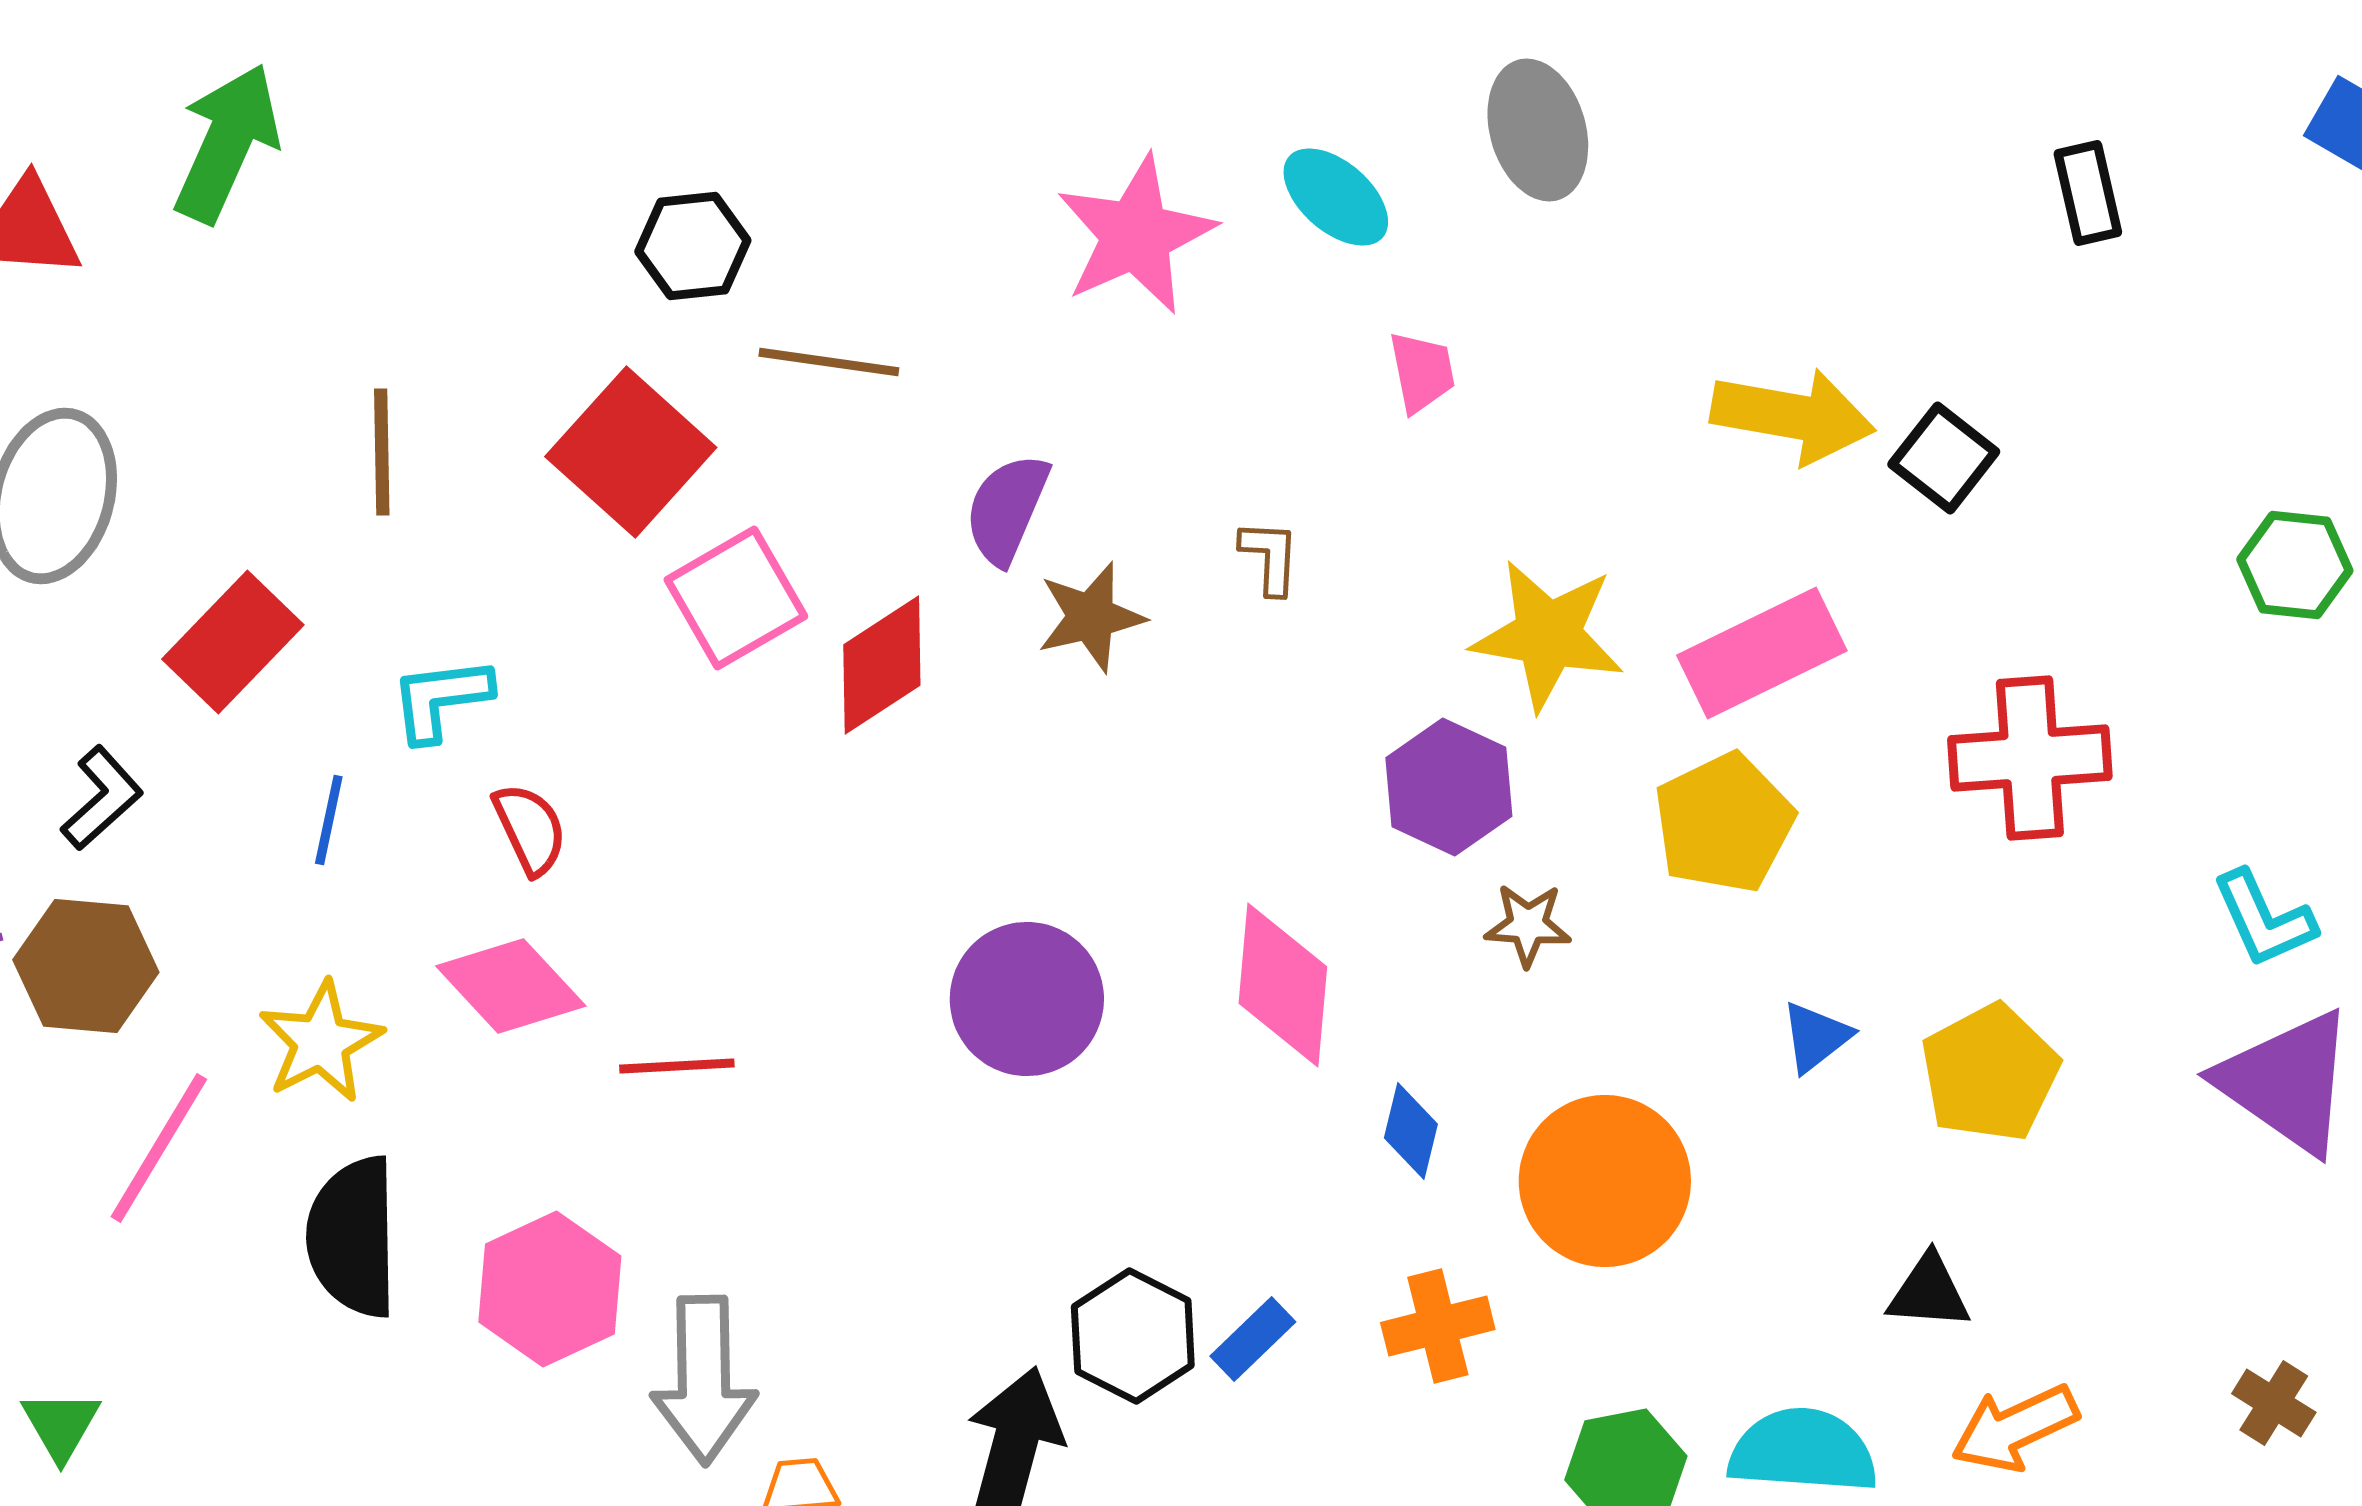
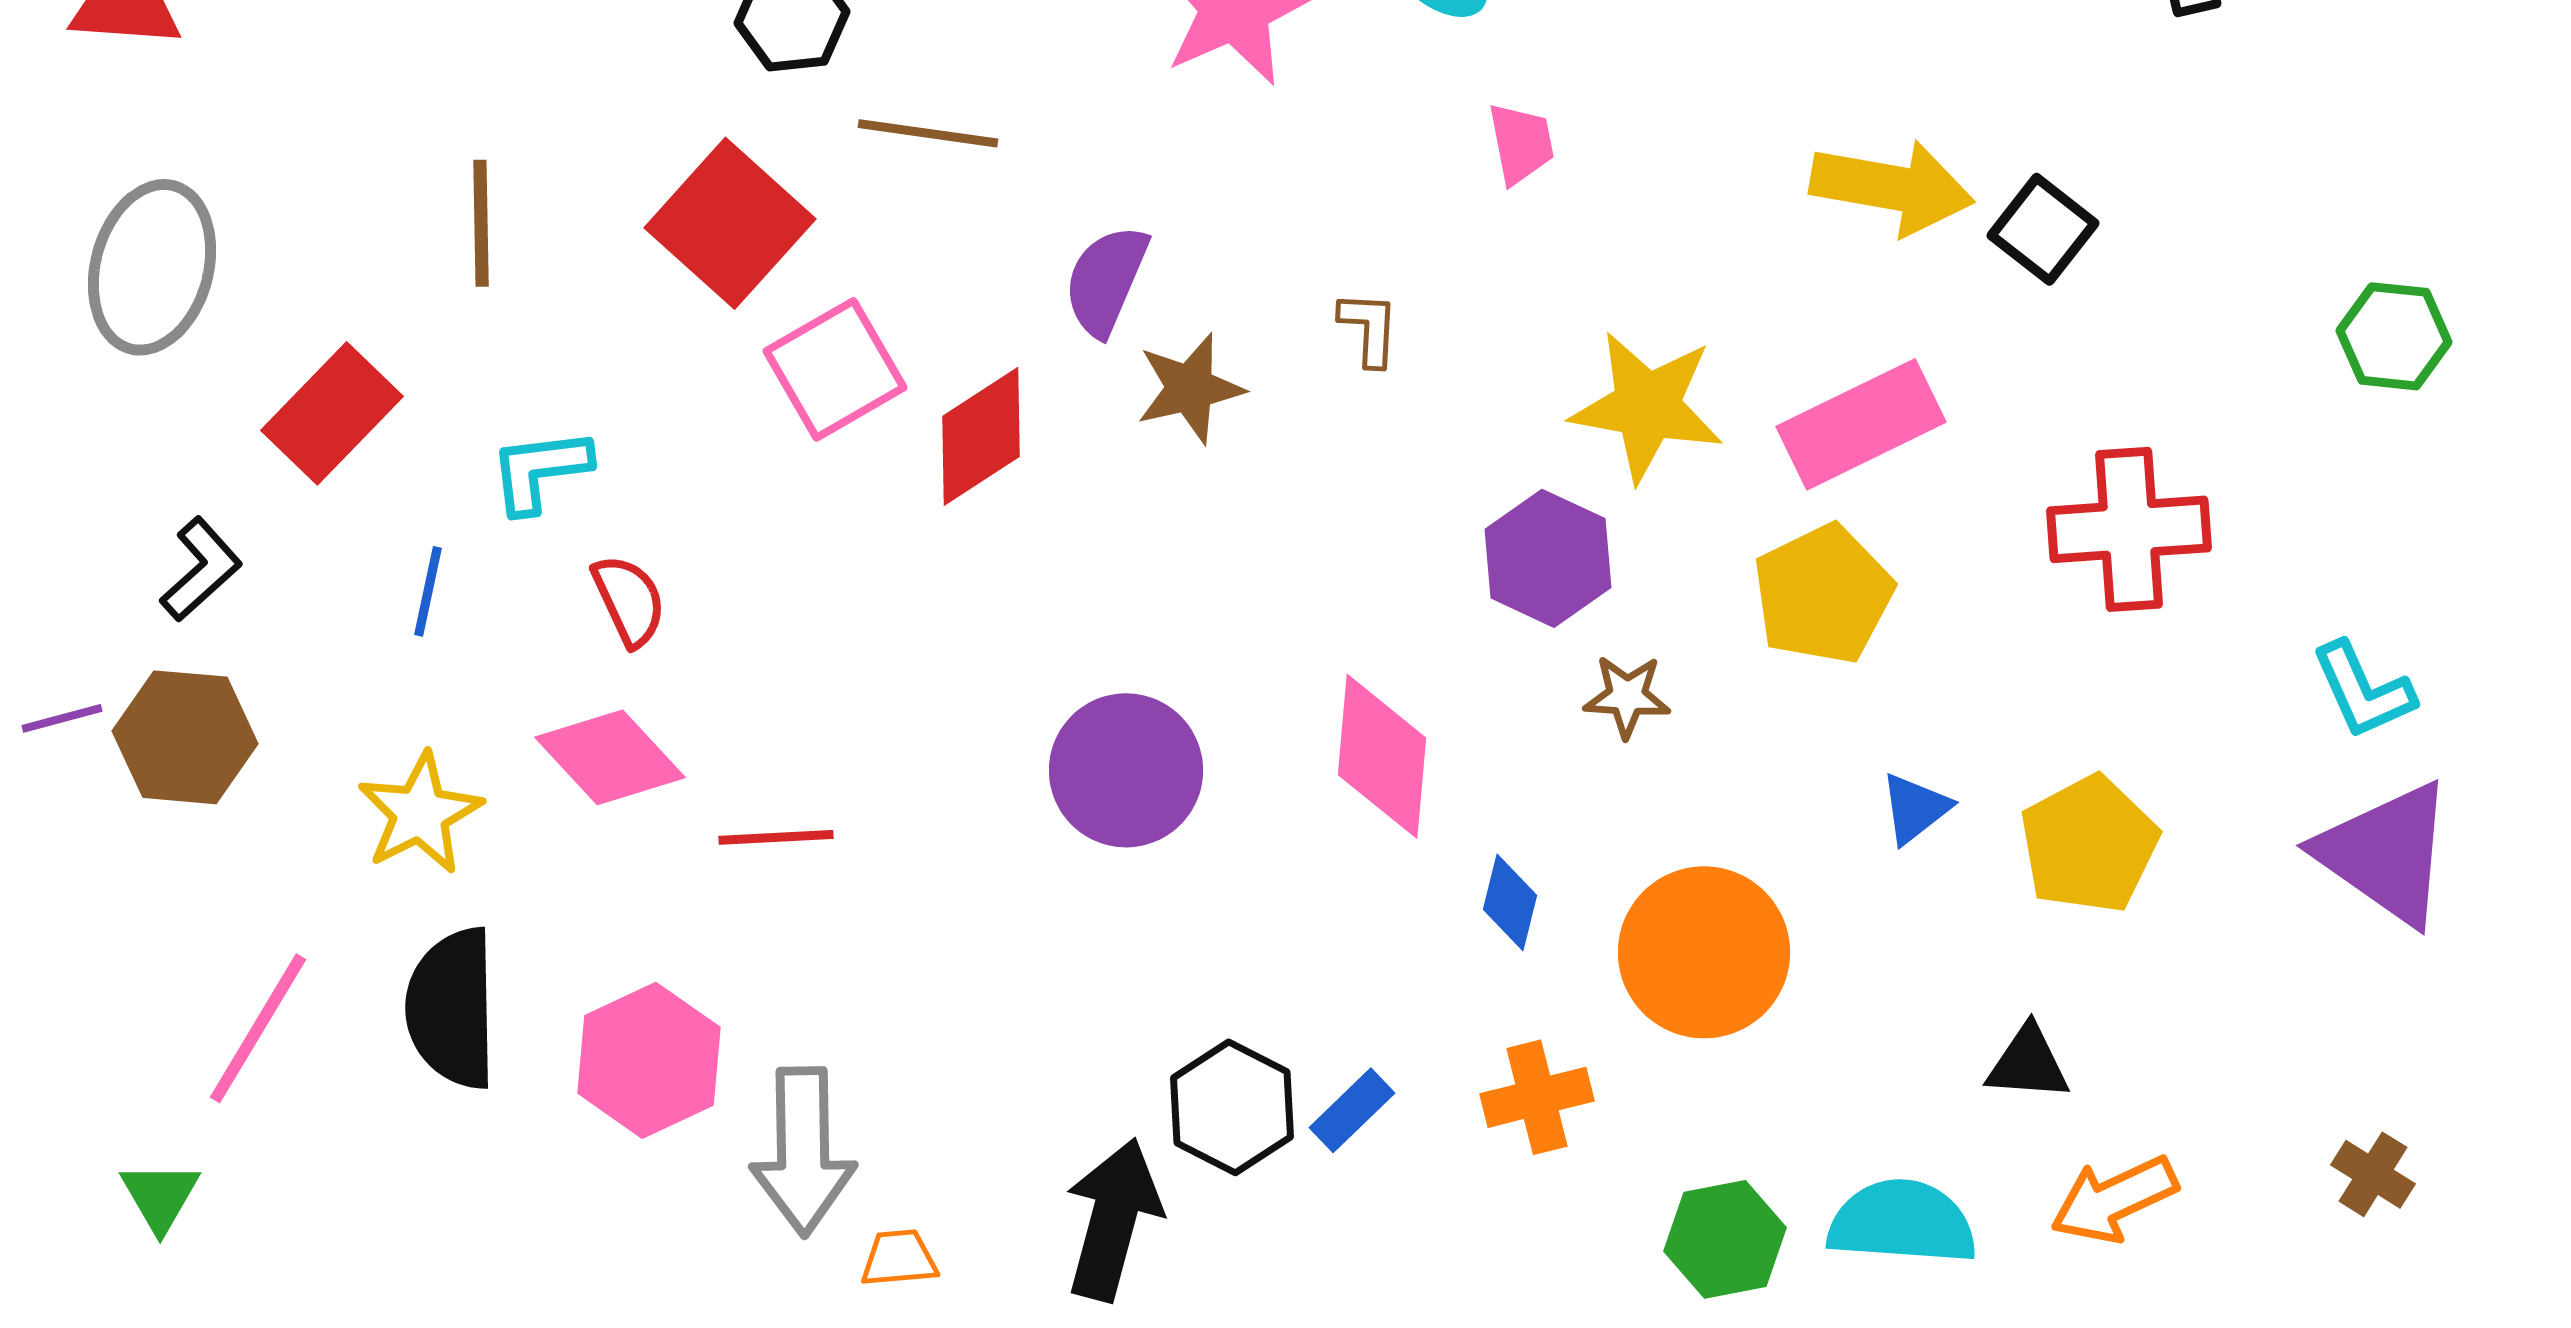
pink line: (159, 1148) -> (258, 1028), moved

